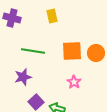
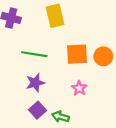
yellow rectangle: (52, 16) -> (55, 16), size x1.5
purple star: (23, 77) -> (35, 83), moved

